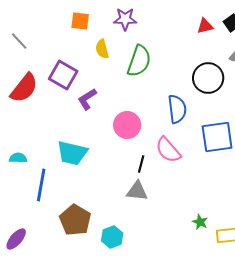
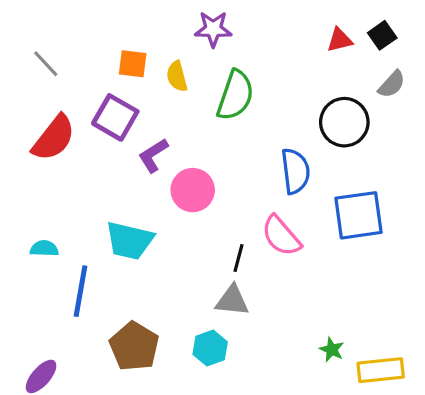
orange square: (80, 21) -> (133, 64), moved
pink circle: (127, 125) -> (193, 190), moved
cyan hexagon: (112, 237) -> (210, 348), moved

